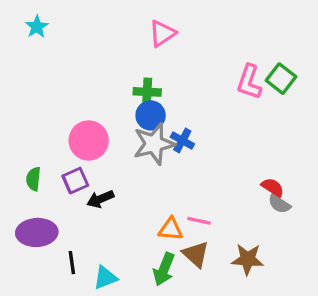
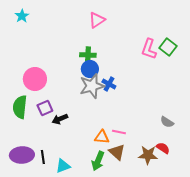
pink circle: (89, 140) -> (35, 79), moved
green semicircle: (33, 179) -> (20, 107), size x1.6
red semicircle: (273, 187) -> (163, 148), moved
purple ellipse: (37, 232) -> (22, 155), moved

